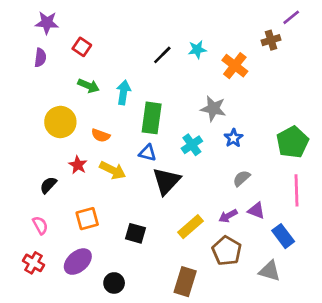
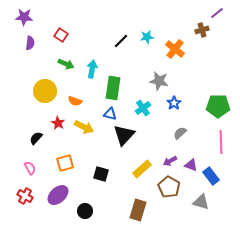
purple star: (47, 23) -> (24, 17), moved
green pentagon: (292, 142) -> (218, 106), turned 30
purple triangle: (256, 211) -> (191, 165), moved

